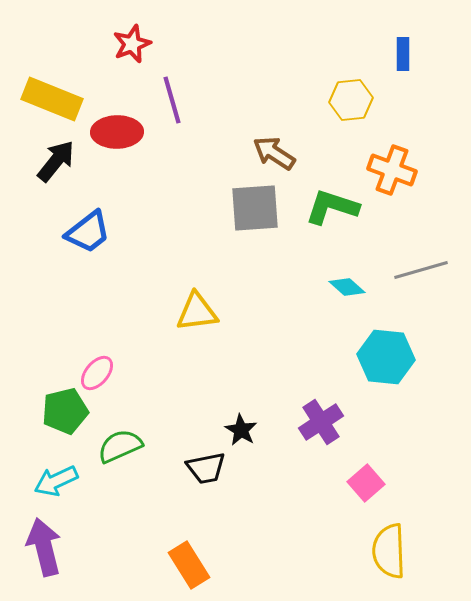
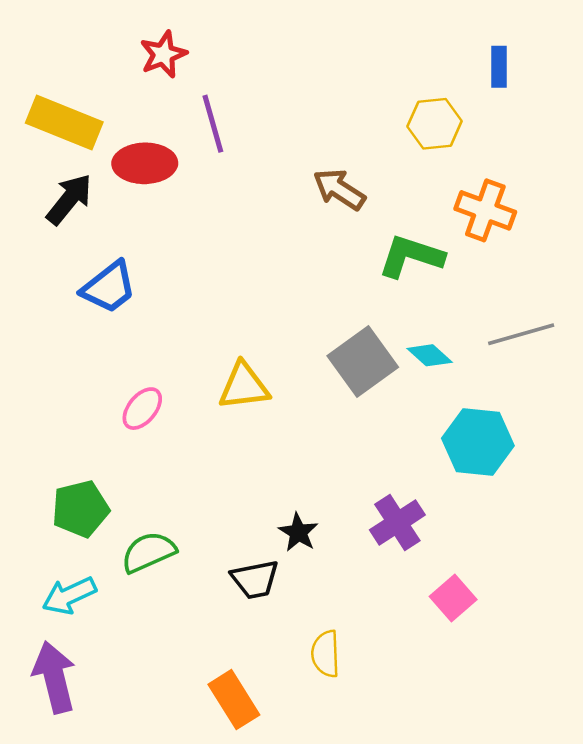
gray square: (255, 208) -> (363, 361), moved, turned -32
pink ellipse: (97, 373) -> (142, 409), moved
yellow semicircle: (389, 551) -> (326, 654), moved, size x0.7

